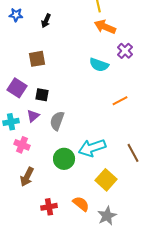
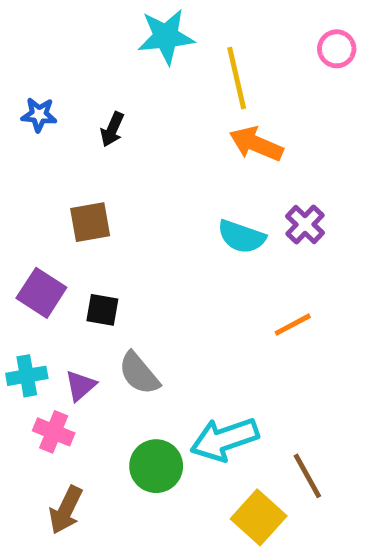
purple cross: (125, 51) -> (305, 224), moved
purple triangle: (33, 116) -> (80, 386), moved
gray semicircle: (57, 121) -> (139, 373), turned -60
brown line: (133, 153) -> (307, 476), moved

